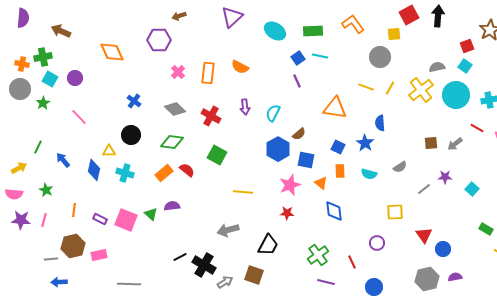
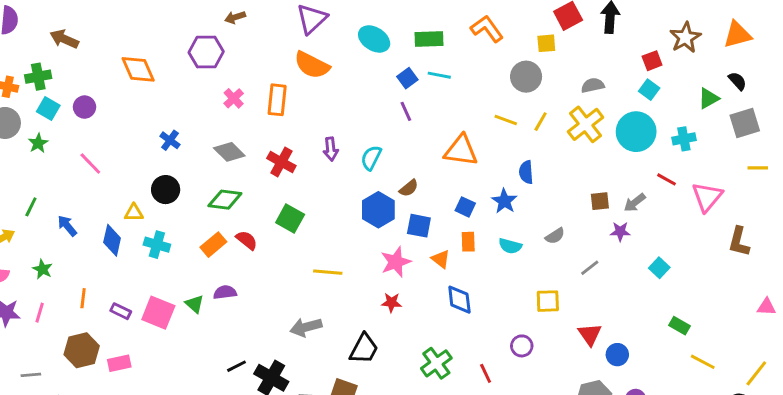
orange semicircle: (240, 67) -> (312, 65), moved, size x1.4
gray semicircle: (437, 67) -> (593, 85), moved
purple star: (445, 177) -> (620, 232), moved
gray line: (51, 259) -> (31, 375), moved

